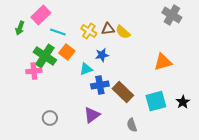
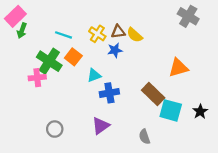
pink rectangle: (41, 15) -> (15, 16), moved
blue star: (102, 55) -> (115, 50), moved
brown rectangle: (123, 92) -> (153, 94), moved
cyan square: (156, 101) -> (171, 110), turned 30

